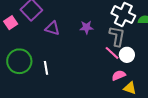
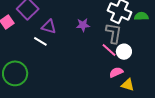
green circle: (19, 61) -> (15, 73), moved
white line: (46, 68) -> (40, 41), moved, turned -48

